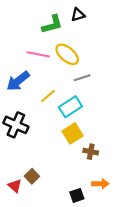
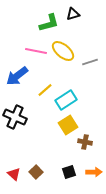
gray line: (82, 78) -> (90, 62), moved
brown square: (32, 176) -> (36, 172), moved
black square: (77, 195) -> (69, 172), moved

